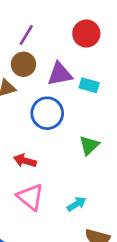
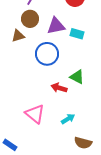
green triangle: (89, 145) -> (77, 77), turned -49
red arrow: (25, 161) -> (59, 88), moved

